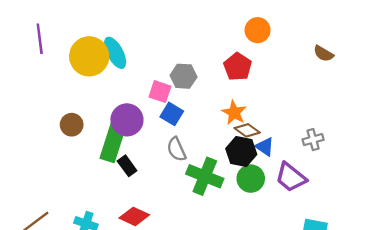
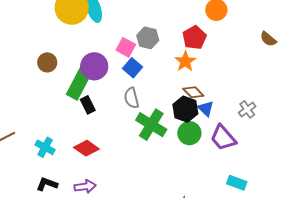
orange star: (234, 113) -> (185, 61), moved
gray cross: (313, 140) -> (247, 109), turned -30

